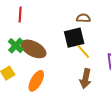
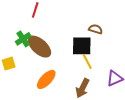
orange ellipse: (36, 81) -> (46, 79), moved

